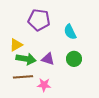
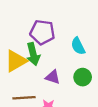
yellow triangle: (16, 45) -> (16, 61), size x1.5
green arrow: (26, 59) -> (33, 54), moved, turned 66

